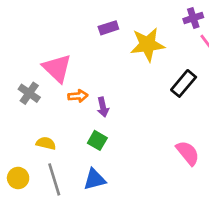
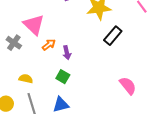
black rectangle: (184, 83) -> (113, 36), moved
orange arrow: (78, 96) -> (49, 45), turned -32

